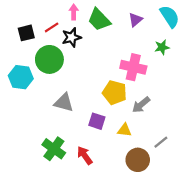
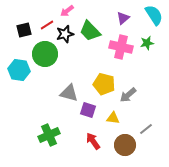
pink arrow: (74, 12) -> (67, 11), turned -128
green trapezoid: (99, 20) -> (90, 31), moved
pink cross: (133, 67) -> (121, 47), moved
gray triangle: (64, 102) -> (69, 93), moved
green cross: (54, 149) -> (49, 135), turned 30
red arrow: (85, 155) -> (93, 141), moved

